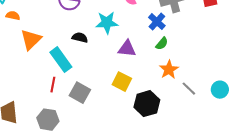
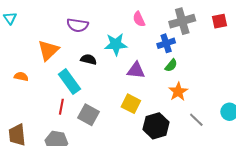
orange semicircle: (13, 16) -> (21, 77), moved
blue cross: (157, 22) -> (166, 43), turned 30
orange triangle: (31, 40) -> (48, 50), moved
gray line: (189, 89) -> (196, 120), moved

